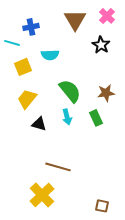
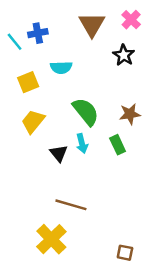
cyan line: (12, 43) -> (15, 42), moved, turned 35
black triangle: (39, 124) -> (59, 153), moved, turned 35

